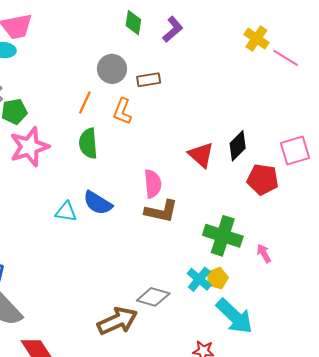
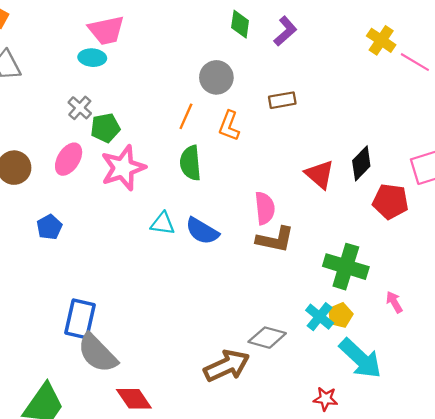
brown rectangle: (149, 80) -> (282, 100), moved
cyan triangle: (66, 212) -> (163, 223), moved
pink arrow: (264, 253) -> (394, 302), moved

